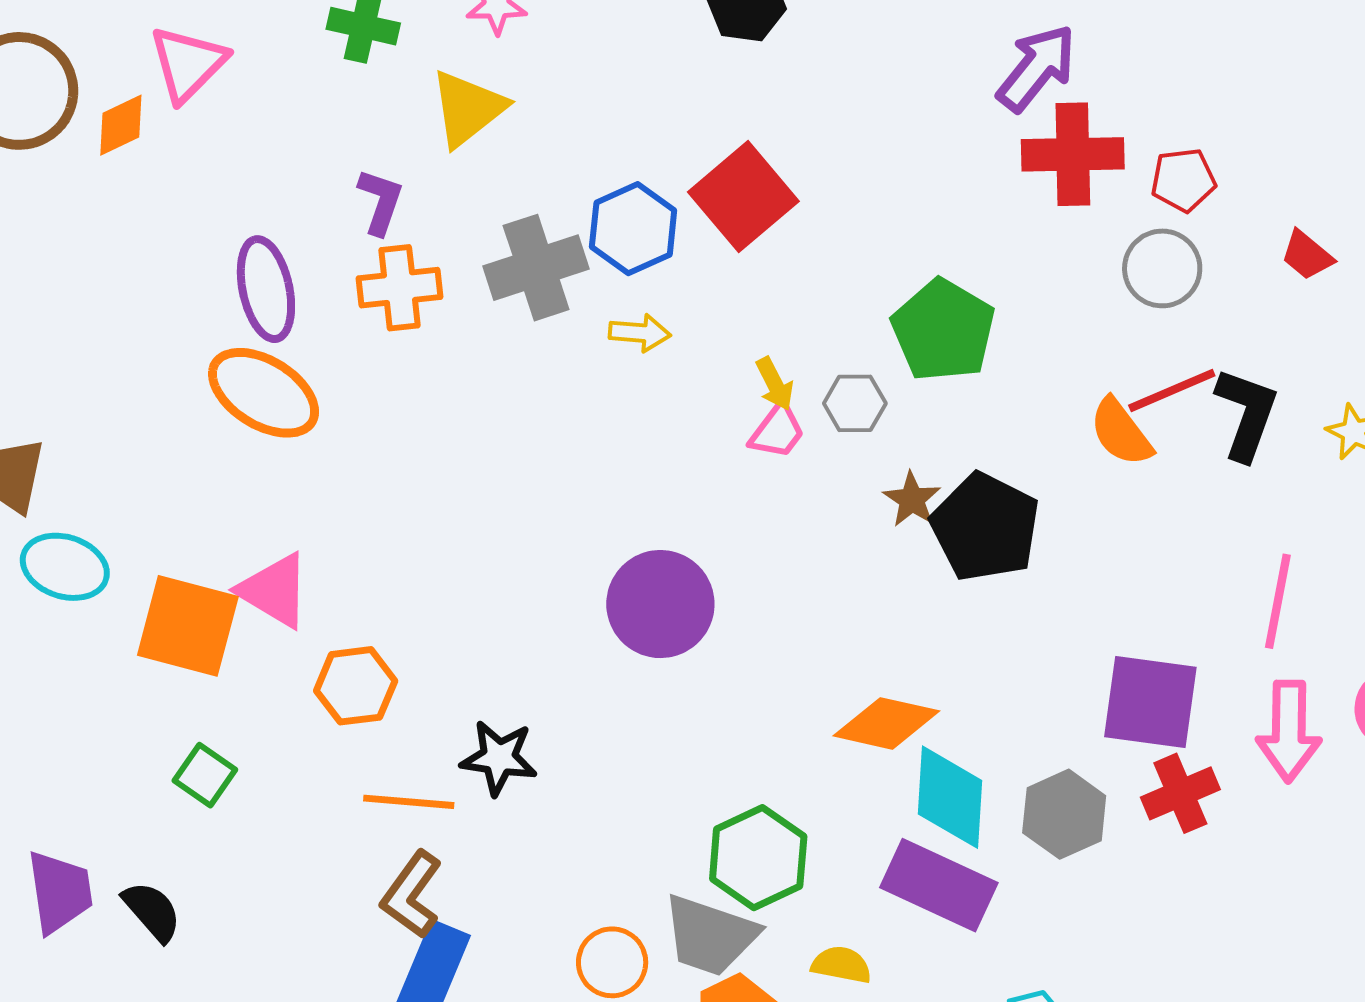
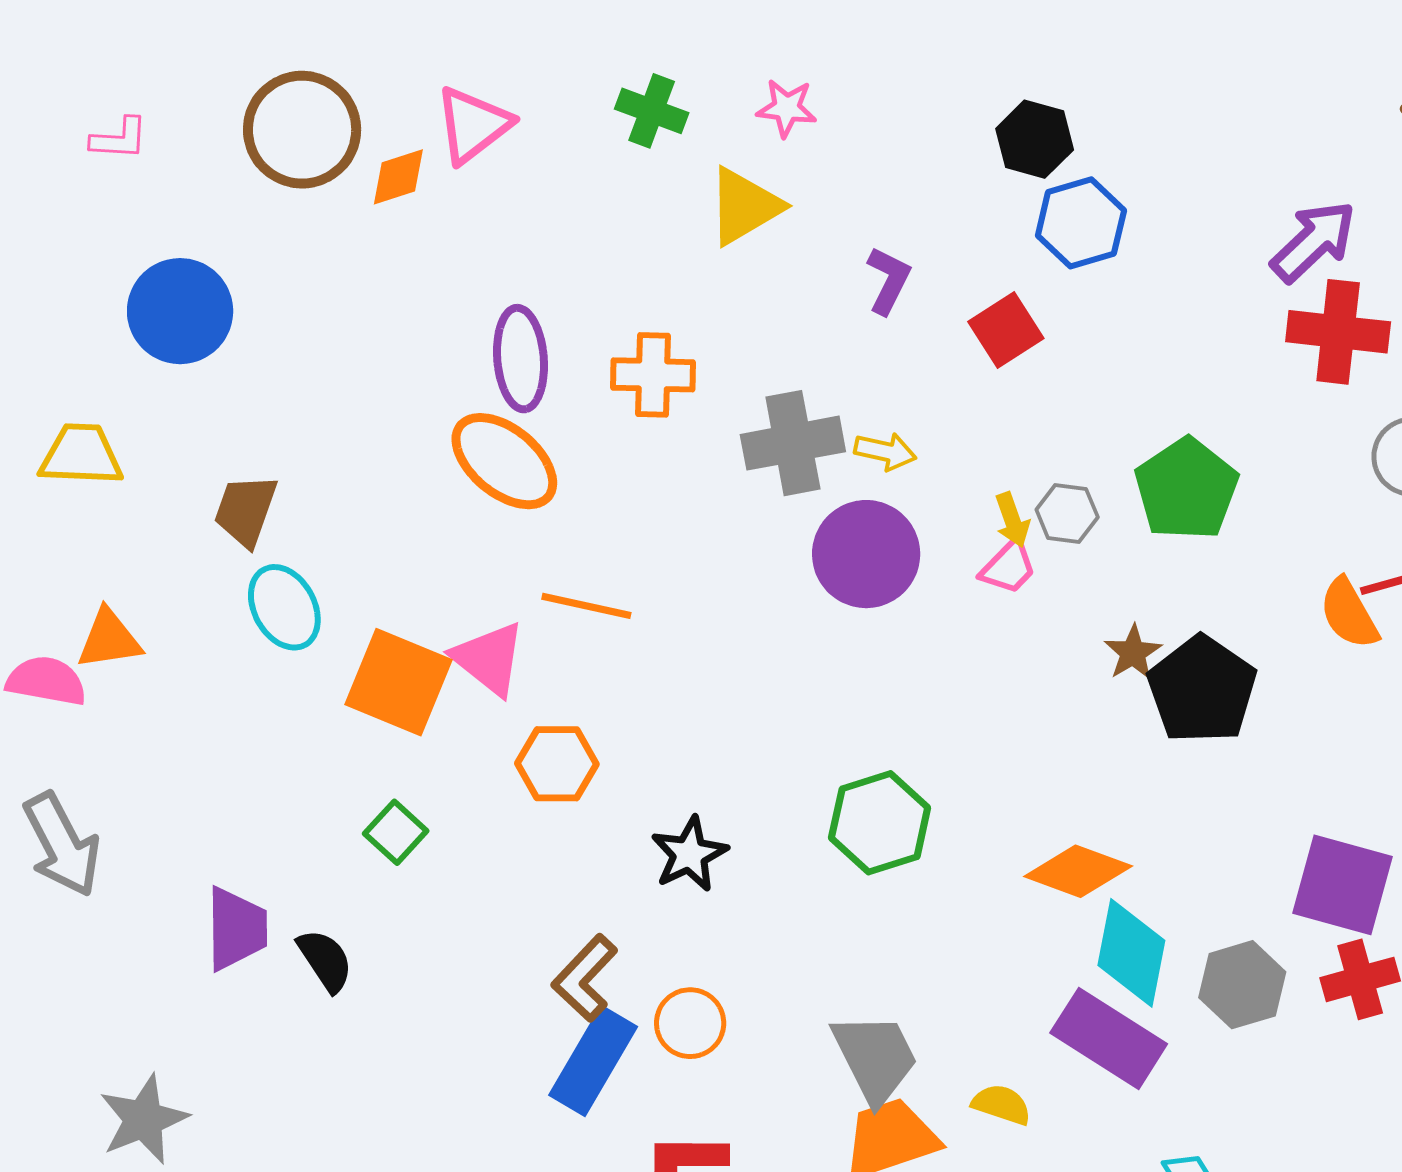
red square: (743, 197) -> (1006, 330), size x0.7
purple L-shape: (380, 202) -> (888, 280), moved
blue hexagon: (633, 229) -> (1081, 223), moved
gray cross: (536, 268) -> (793, 443), moved
gray hexagon: (855, 403) -> (1067, 513), moved
cyan ellipse: (65, 567) -> (284, 607), turned 36
purple circle: (660, 604) -> (866, 554), moved
black star: (499, 758) -> (689, 854), turned 30
orange line: (409, 802) -> (586, 606), moved
green hexagon: (758, 858) -> (880, 823), moved
gray trapezoid: (710, 935) -> (875, 1058), turned -143
orange circle: (612, 962) -> (690, 1023), moved

